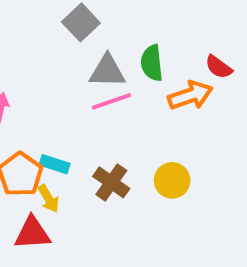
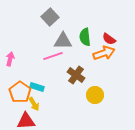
red semicircle: (219, 67) -> (109, 39), moved
pink line: (111, 101) -> (53, 56), moved
brown cross: (111, 182) -> (76, 75), moved

